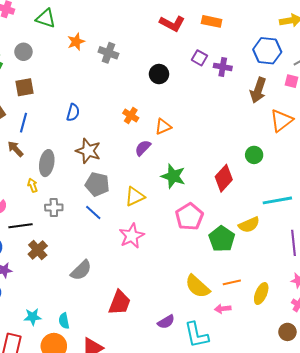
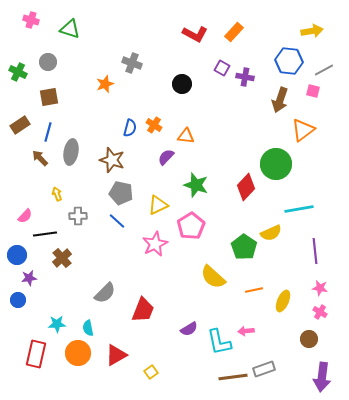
orange rectangle: (212, 21) -> (234, 32), turned -60
orange star: (76, 42) -> (105, 84), moved
blue semicircle: (73, 112) -> (130, 128), moved
orange triangle: (163, 127) -> (186, 136), turned 30
green circle: (254, 155) -> (276, 164), size x1.8
gray ellipse: (47, 163) -> (71, 152), moved
pink pentagon: (189, 217) -> (191, 226), moved
gray semicircle: (81, 270) -> (105, 293), moved
yellow semicircle: (197, 286) -> (213, 277), moved
pink arrow: (223, 309) -> (246, 331), moved

